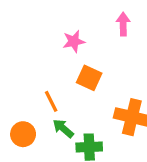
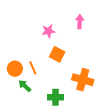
green arrow: (63, 128) -> (25, 86), moved
orange circle: (23, 134) -> (15, 69), moved

